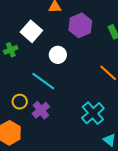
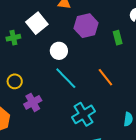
cyan line: (43, 81) -> (66, 78), moved
yellow circle: (20, 102) -> (15, 81), moved

